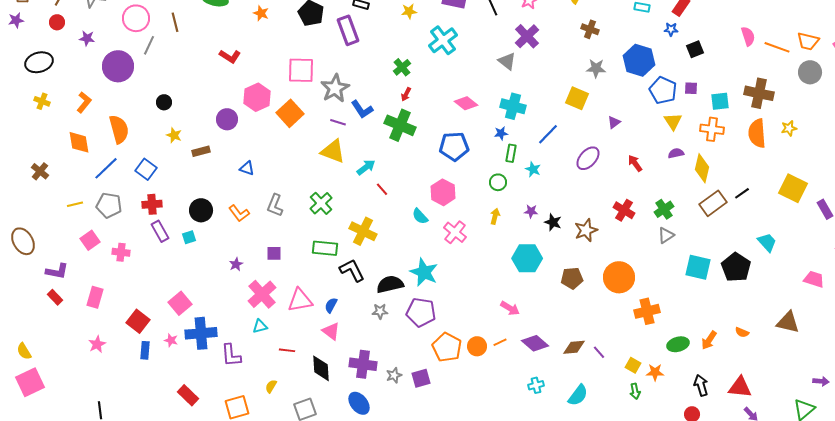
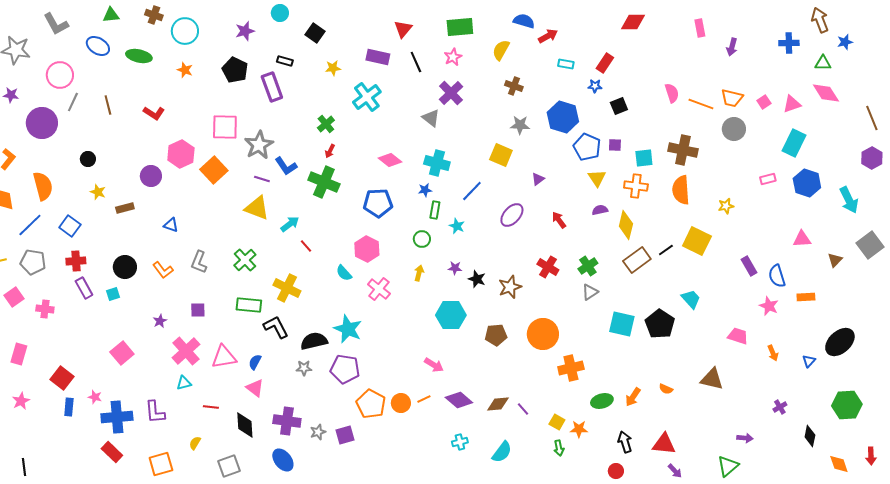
brown line: (175, 22) -> (108, 105), moved
yellow star: (789, 128) -> (726, 206), moved
yellow square: (793, 188) -> (697, 241), moved
pink square: (180, 303) -> (122, 353), moved
blue cross: (201, 333) -> (117, 417), moved

